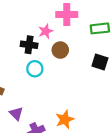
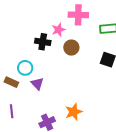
cyan circle: (35, 69) -> (25, 68), moved
purple triangle: (16, 114) -> (37, 84), moved

